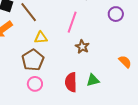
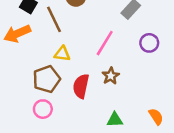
purple circle: (116, 14) -> (149, 43), moved
orange semicircle: (125, 62) -> (156, 117), moved
red semicircle: (71, 82) -> (81, 86), moved

